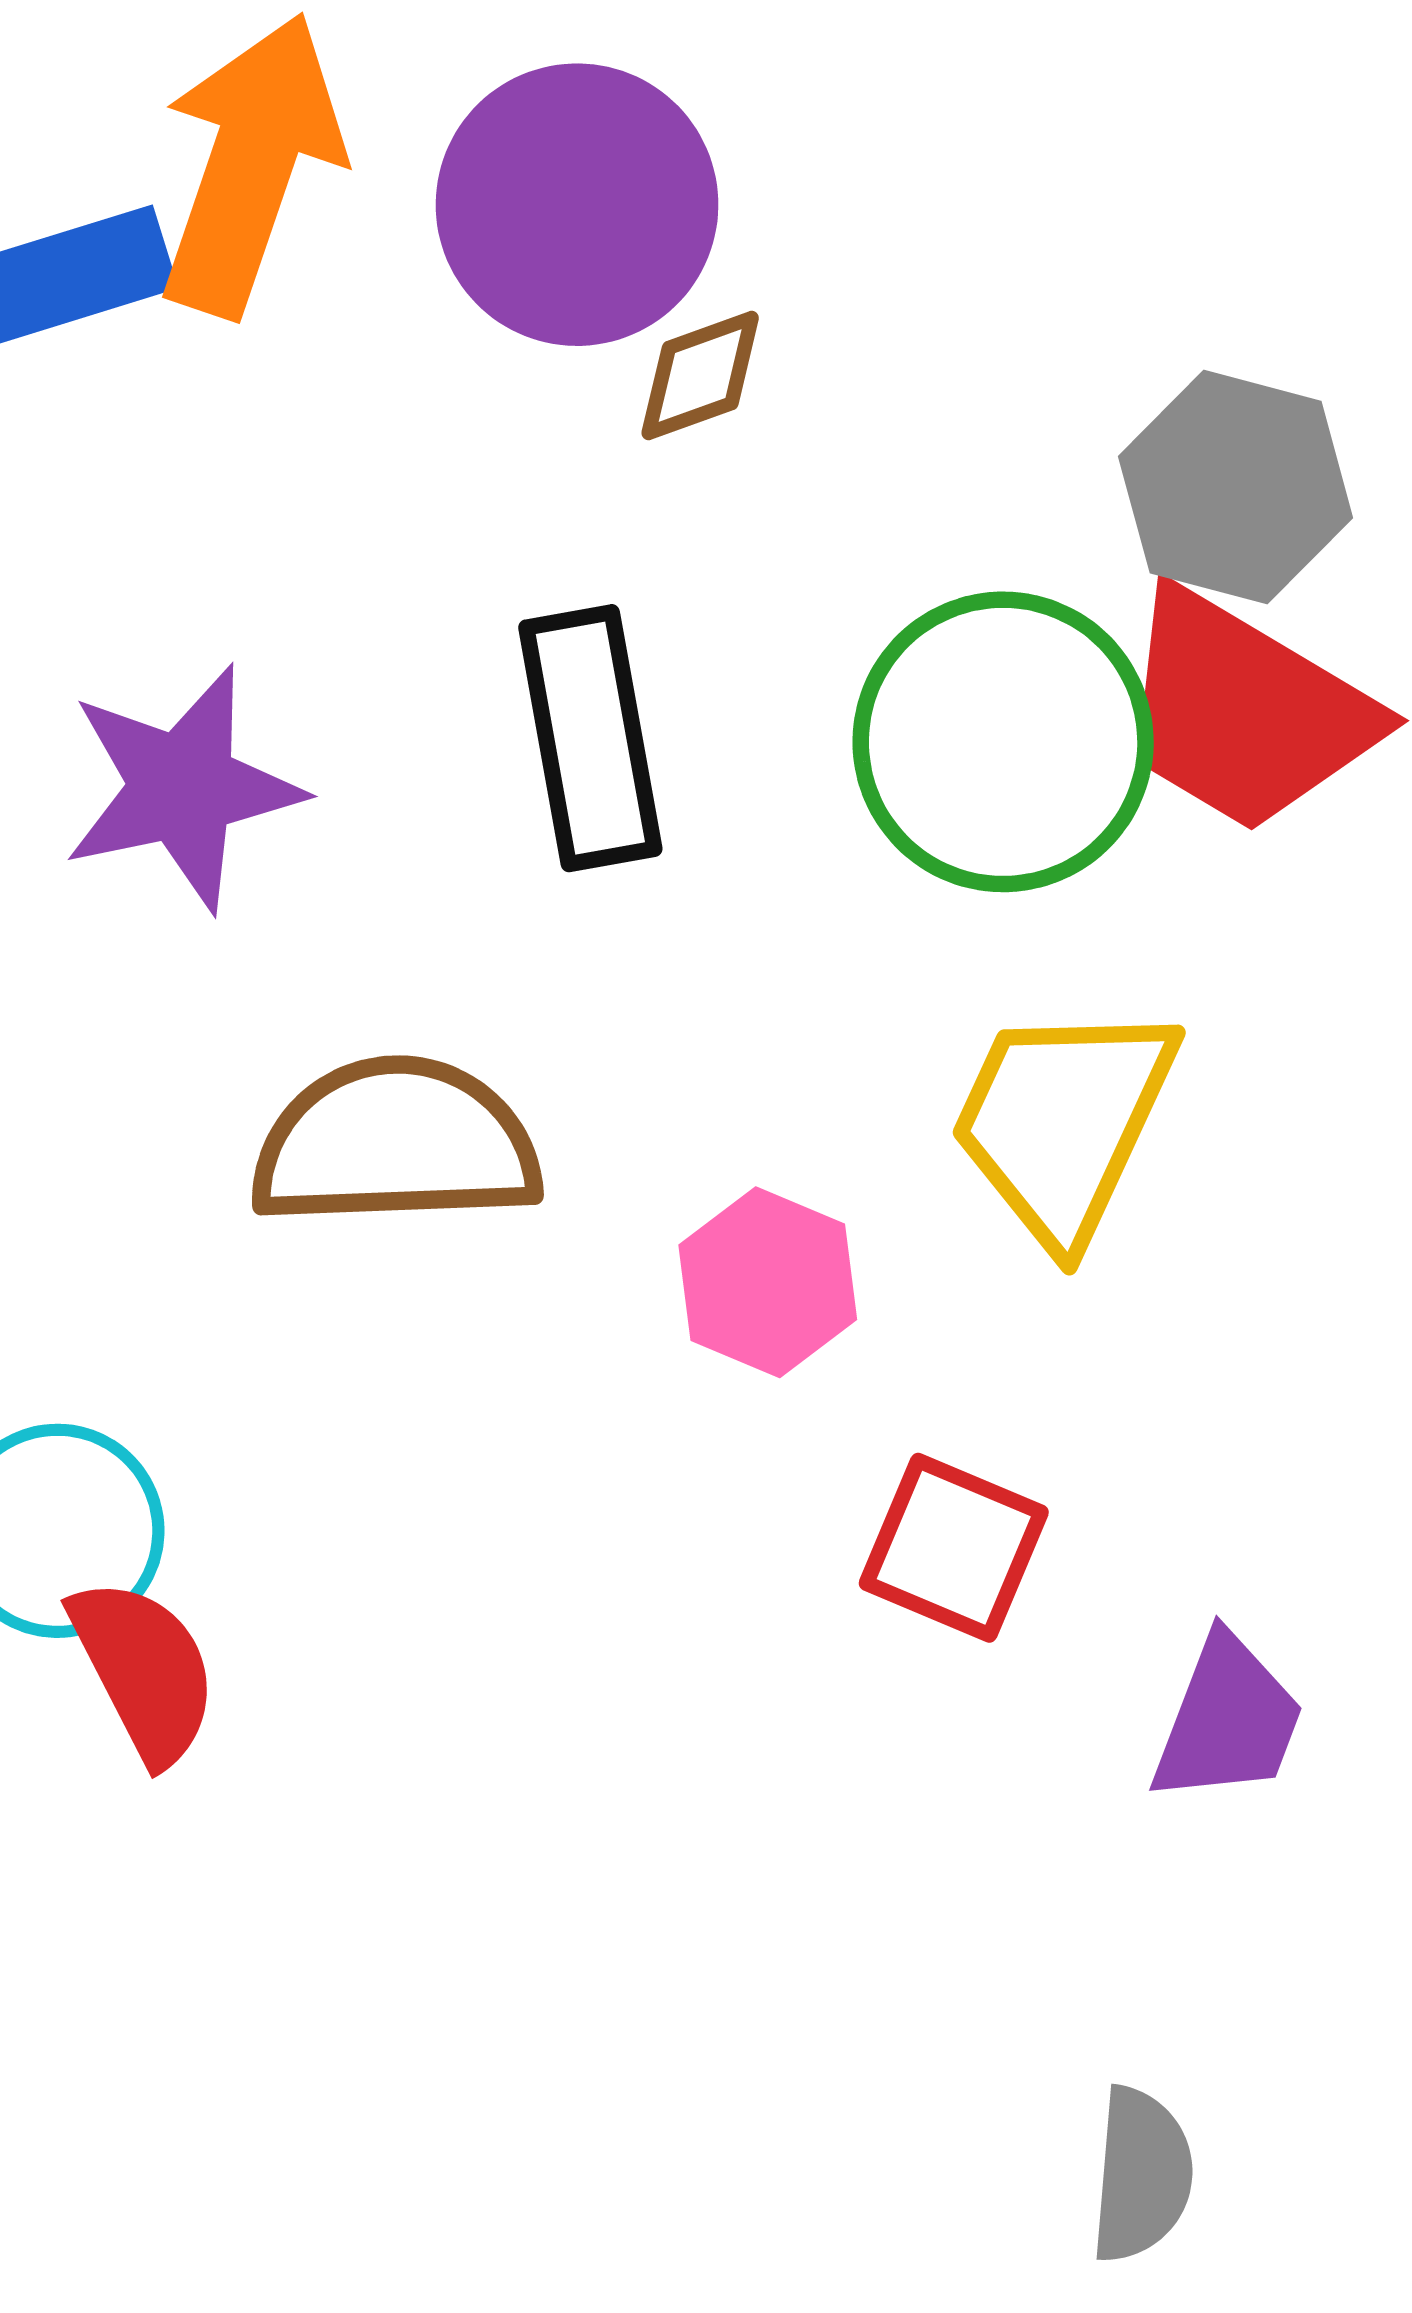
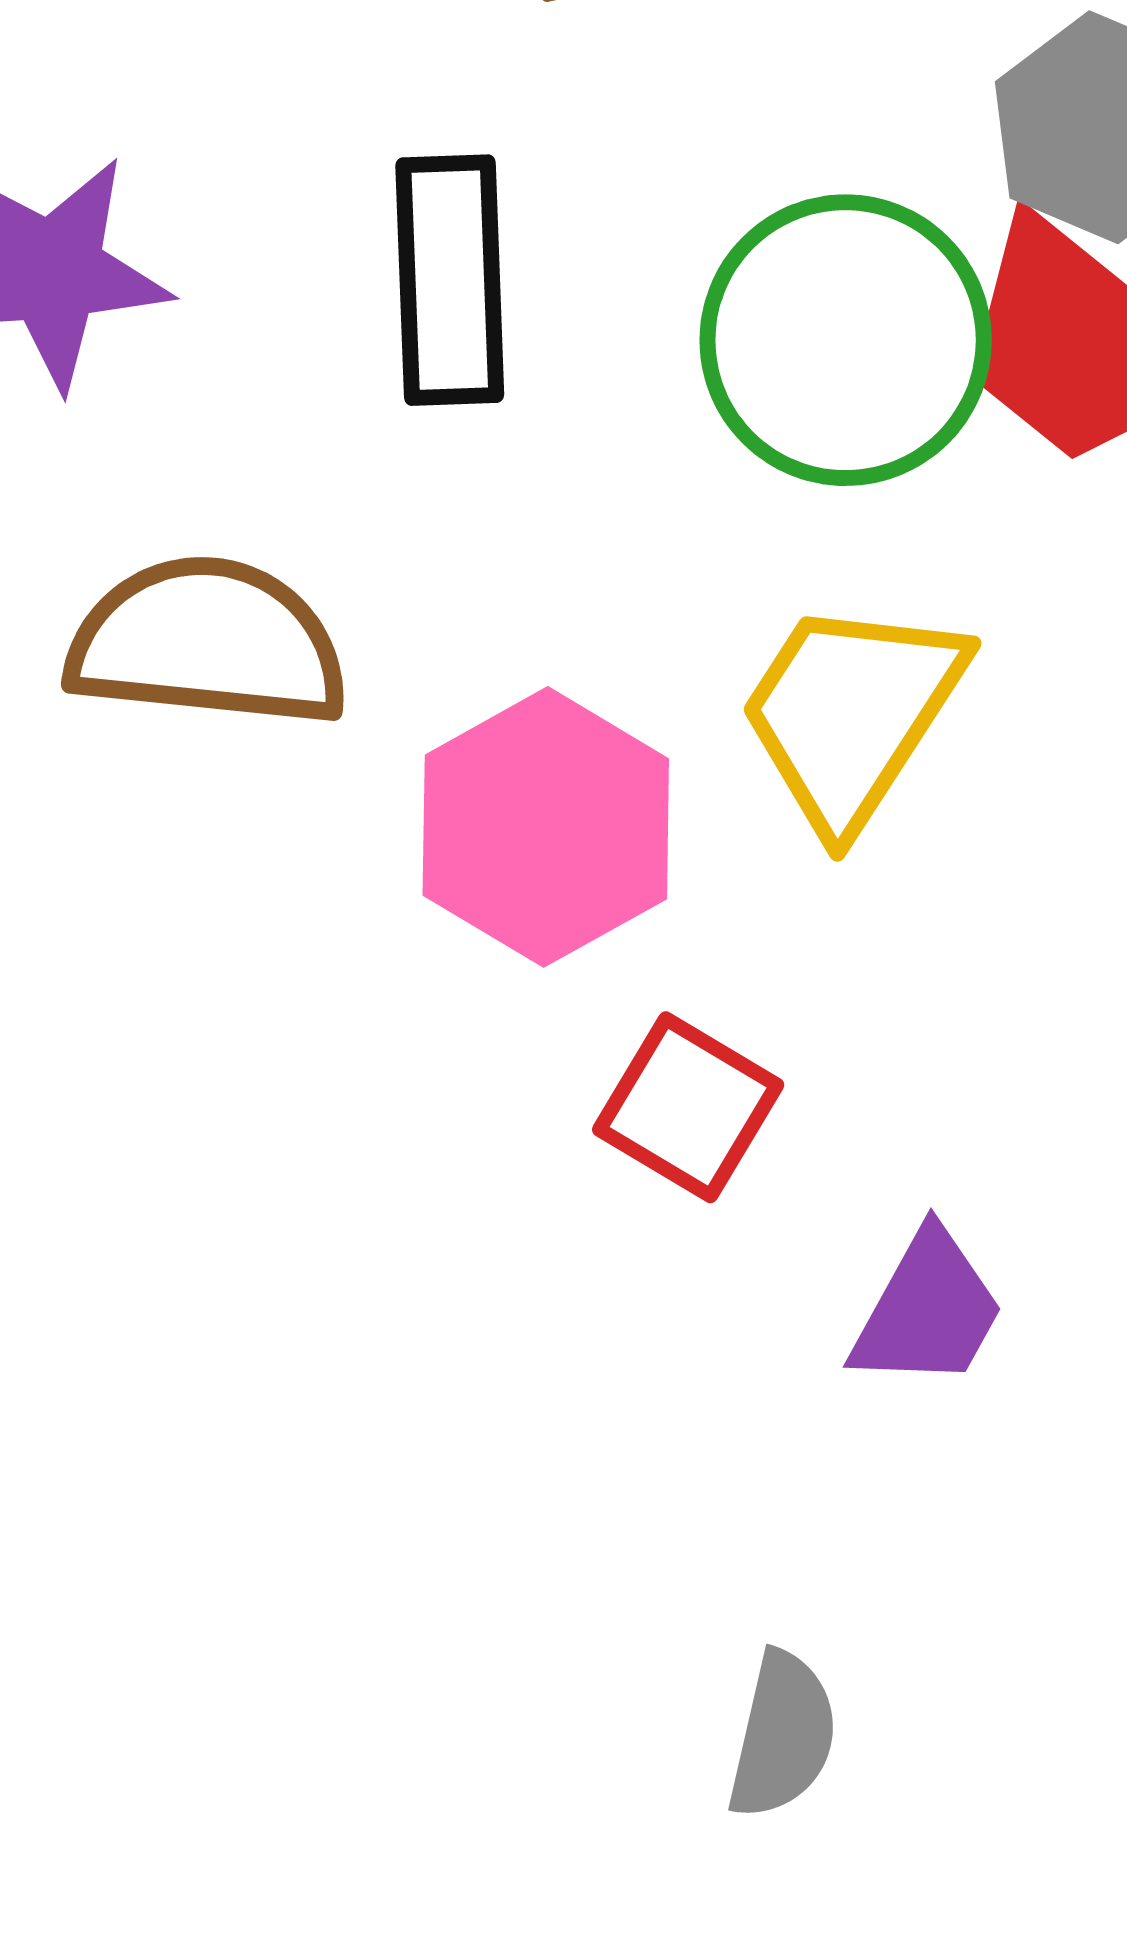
pink hexagon: (768, 1282) -> (546, 827), size x1.5

